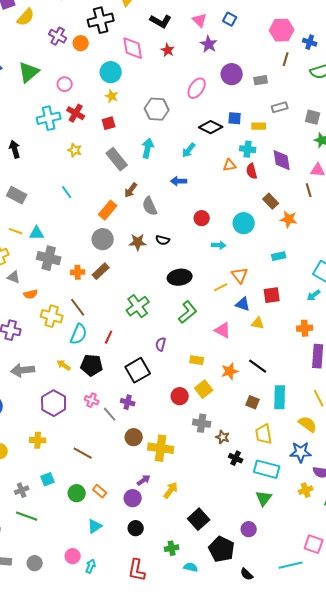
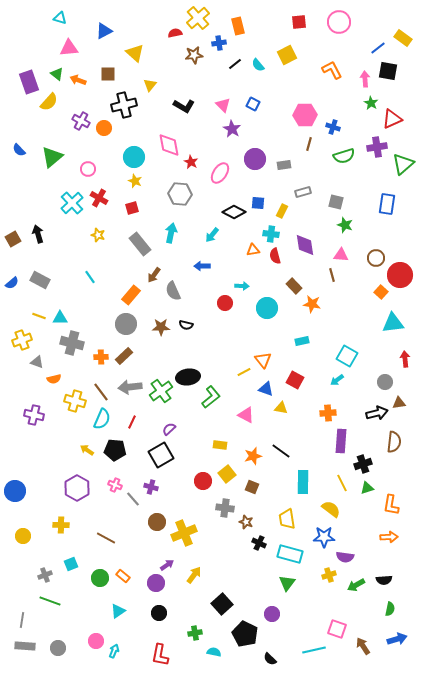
pink diamond: (133, 48) -> (169, 145), moved
red star: (168, 50) -> (191, 162), moved
cyan cross: (49, 118) -> (72, 203), turned -30
yellow rectangle: (259, 126) -> (282, 211), turned -64
cyan arrow: (219, 245) -> (242, 286), moved
black ellipse: (180, 277) -> (188, 377), moved
red square: (272, 295) -> (295, 380), turned 36
purple semicircle: (161, 344) -> (169, 429), moved, turned 32
gray arrow: (23, 370) -> (130, 387), moved
brown square: (253, 402) -> (252, 487), moved
yellow cross: (161, 448) -> (184, 533), turned -30

